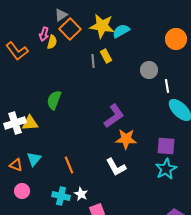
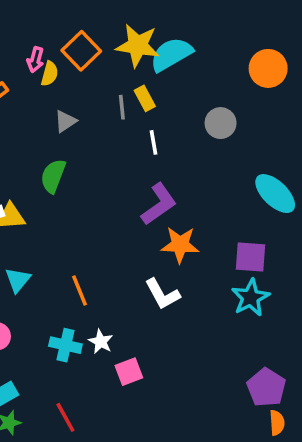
gray triangle: (61, 15) -> (65, 121), moved
cyan semicircle: (121, 31) -> (171, 54), size x1.4
white line: (167, 86) -> (154, 142), moved

